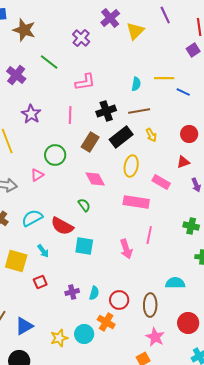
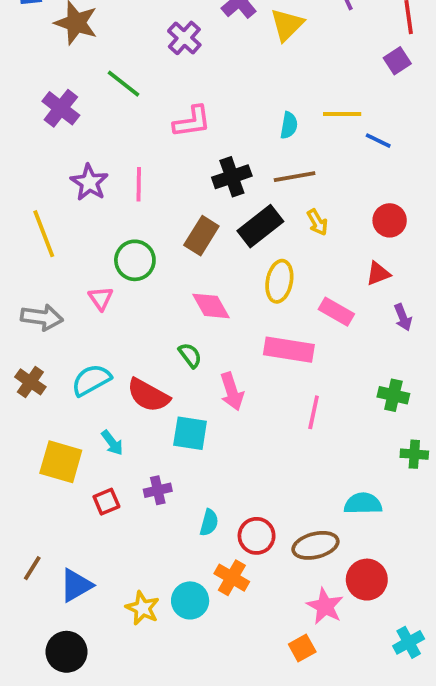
pink line: (70, 115) -> (139, 184), moved
pink triangle: (37, 175) -> (101, 298), turned -32
pink arrow: (126, 249) -> (232, 391), moved
purple cross: (72, 292) -> (158, 490), moved
brown ellipse: (150, 305) -> (315, 545), turned 75
red circle: (188, 323) -> (367, 580), moved
yellow star: (59, 338) -> (143, 608), turned -30

